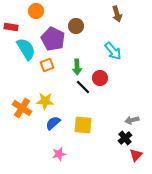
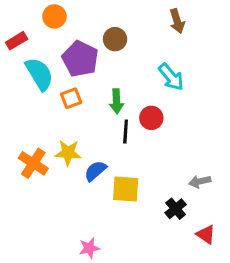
red rectangle: (11, 27) -> (17, 41), turned -40
black line: (83, 87) -> (126, 132), turned 49
blue semicircle: (53, 123) -> (95, 171), moved
black cross: (125, 138) -> (176, 209), moved
pink star: (59, 154) -> (89, 248), moved
red triangle: (136, 155) -> (206, 234), turned -40

